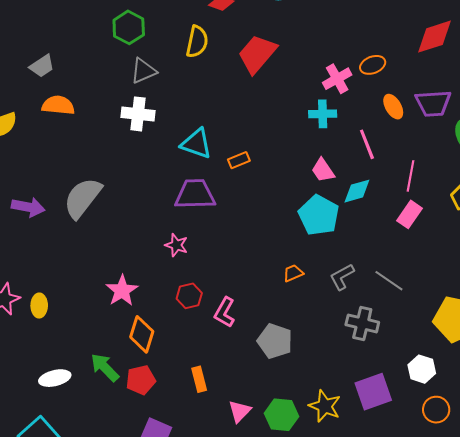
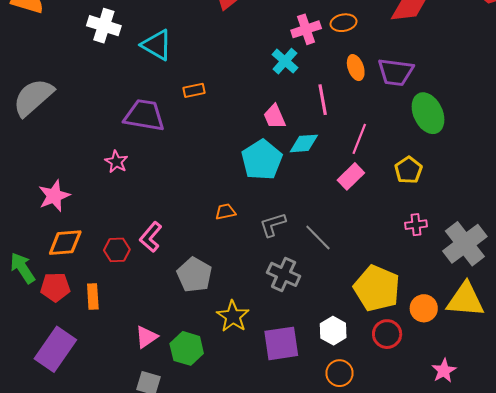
cyan cross: (323, 114) -> (285, 61), turned 32
cyan triangle: (196, 144) -> (157, 45), moved
red hexagon: (189, 296) -> (117, 250), moved
orange diamond: (142, 334) -> (65, 243), turned 57
orange rectangle: (199, 379) -> (93, 296), moved
yellow star: (325, 406) -> (233, 316), moved

